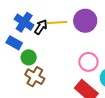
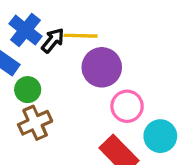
purple circle: (85, 21) -> (102, 67), moved
brown cross: (35, 77) -> (35, 123), turned 30

